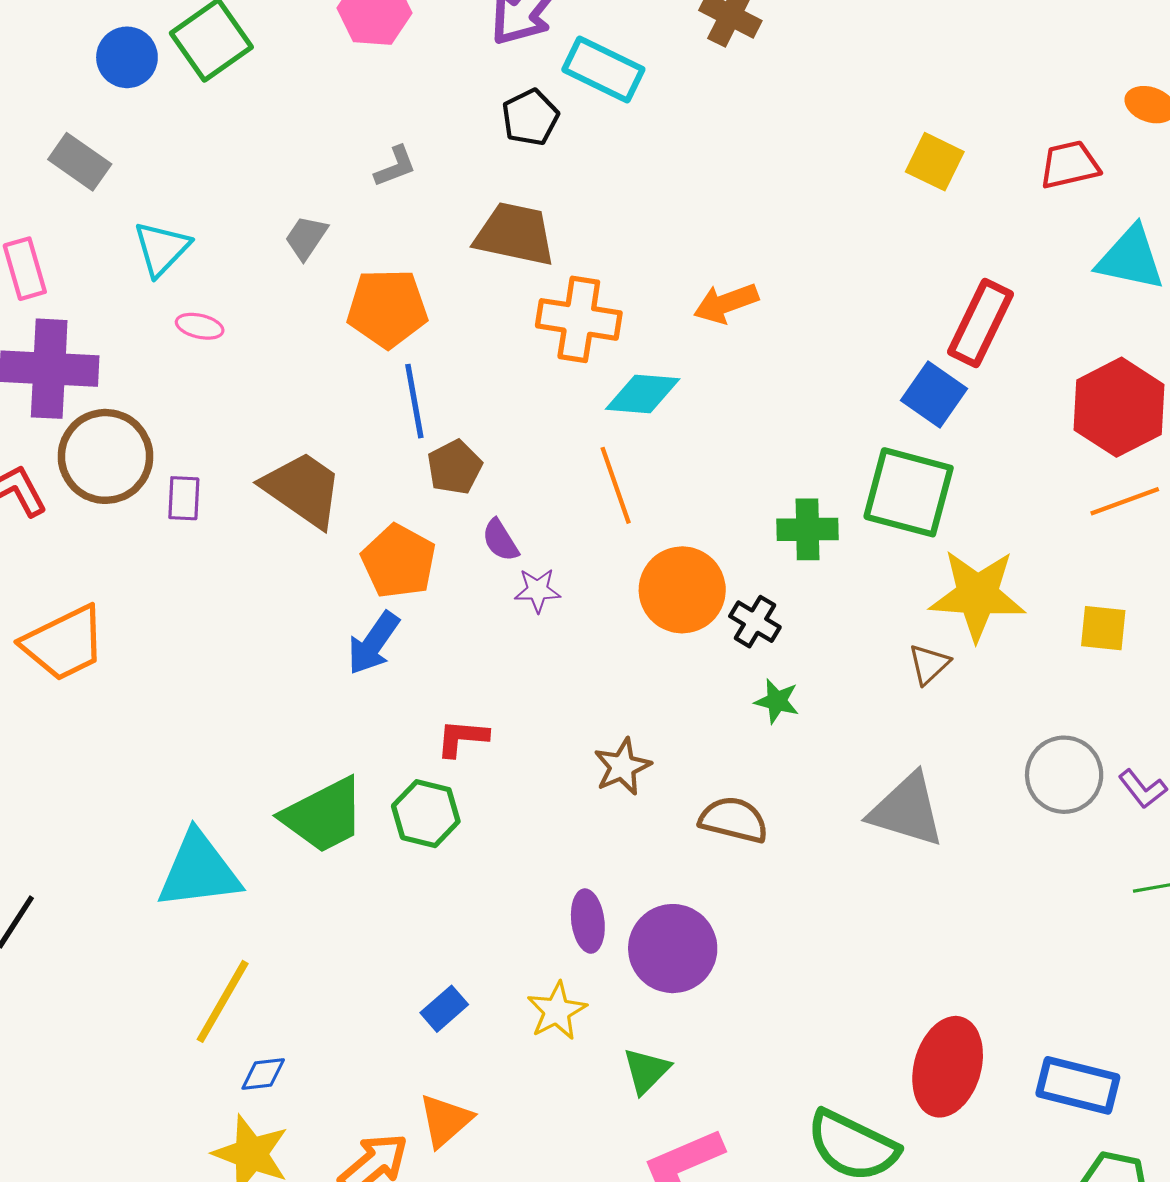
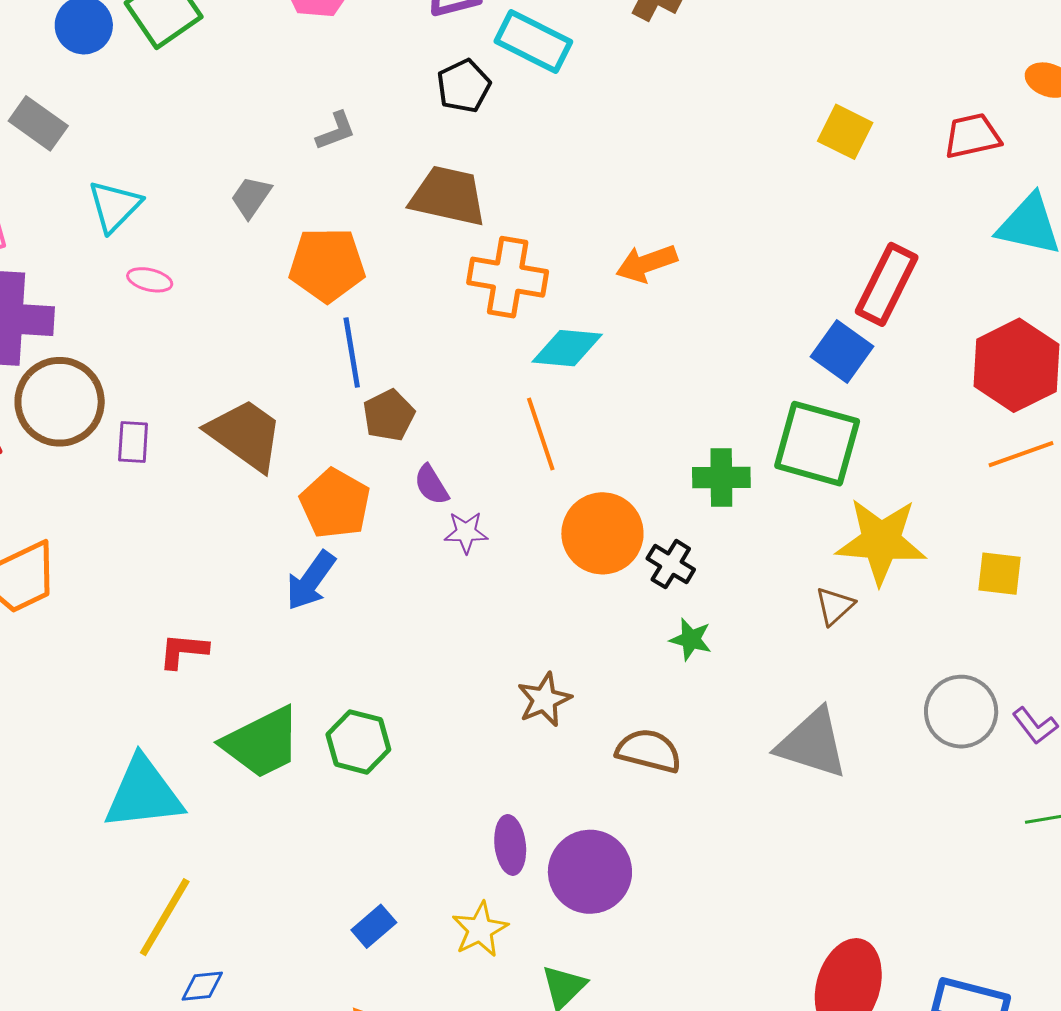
red L-shape: (462, 738) -> (183, 651), moved

